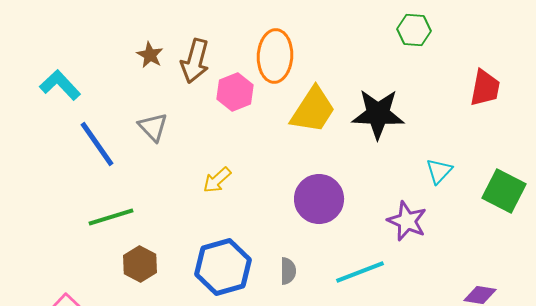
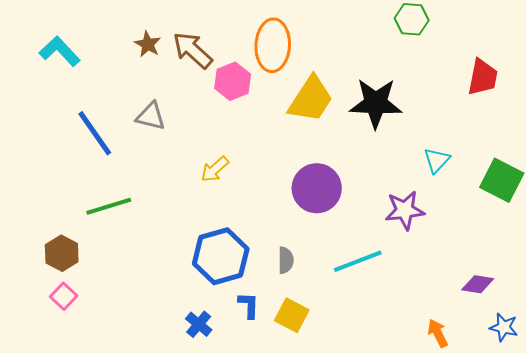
brown arrow: (195, 61) -> (193, 50), turned 117
cyan L-shape: (60, 85) -> (60, 51), moved
gray triangle: (153, 127) -> (151, 116), turned -32
purple star: (407, 221) -> (405, 210), turned -30
brown hexagon: (140, 264) -> (62, 253), moved

